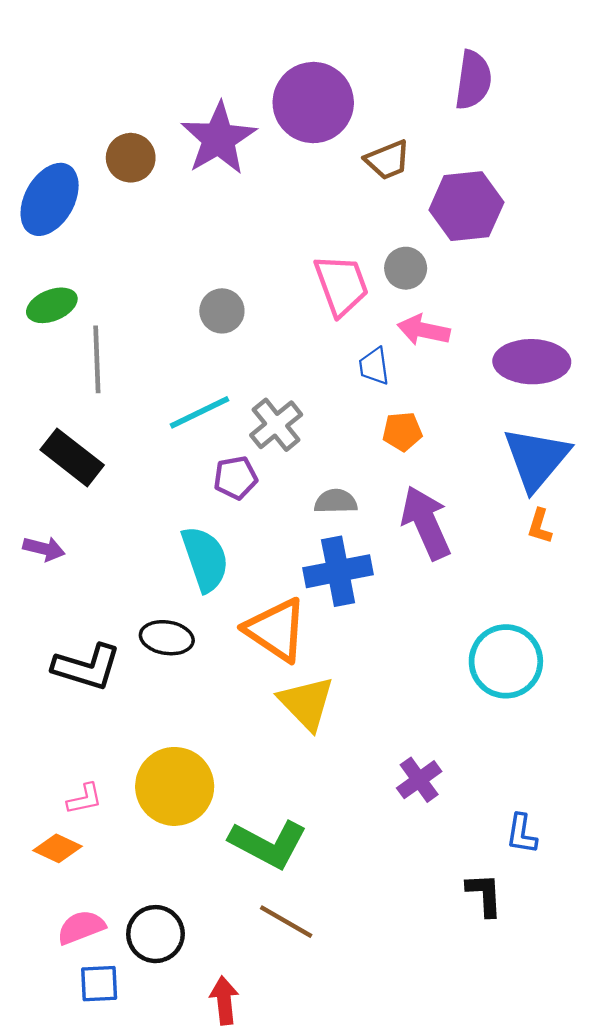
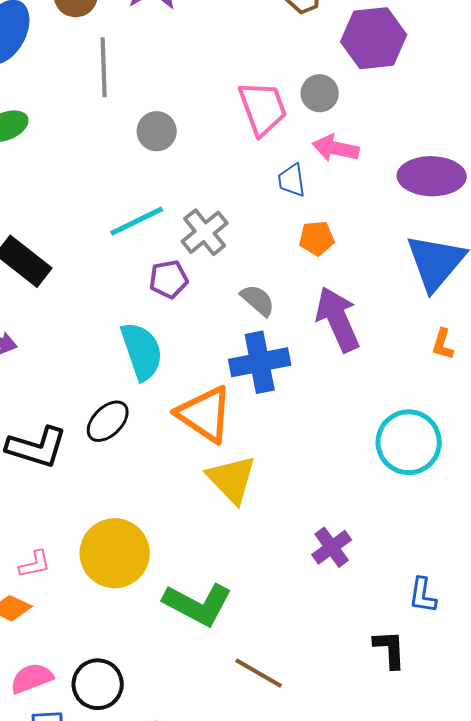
gray line: (97, 359) -> (104, 67), moved
gray semicircle: (336, 501) -> (258, 300), turned 42
orange L-shape: (540, 526) -> (443, 344), moved
black ellipse: (167, 638) -> (108, 421), turned -54
brown line: (286, 922) -> (259, 673), moved

